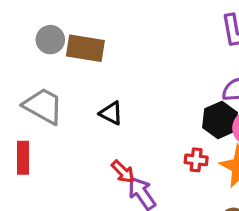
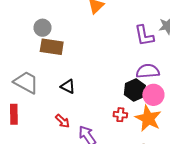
gray circle: (50, 40) -> (43, 28), moved
red arrow: (123, 172) -> (62, 121), moved

